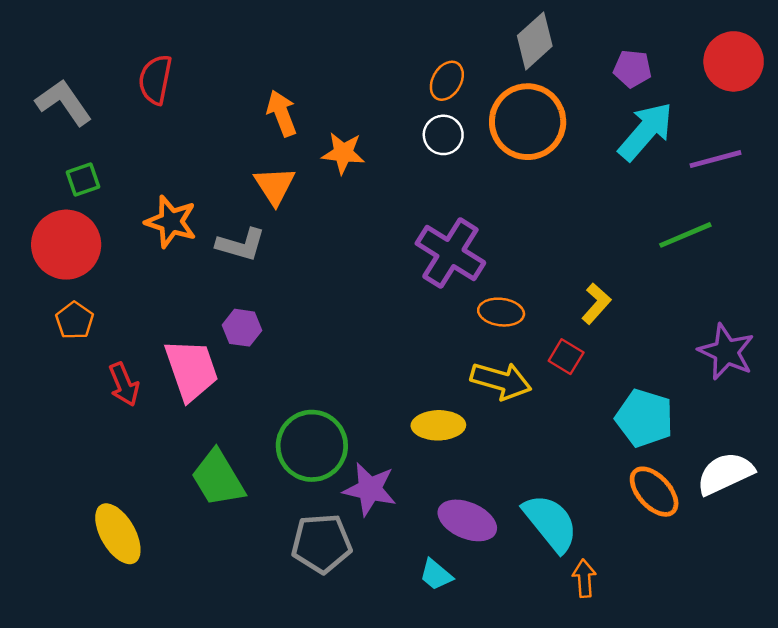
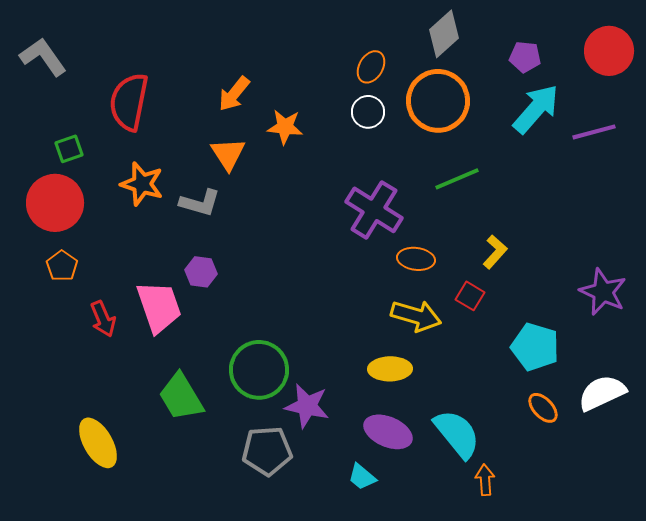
red semicircle: (155, 80) -> (129, 102), moved, size x1.4
gray L-shape: (64, 102) -> (43, 57), moved
orange arrow: (282, 113) -> (234, 94), turned -120
green line: (685, 235) -> (457, 179), moved
yellow ellipse: (438, 425) -> (390, 369), moved
orange ellipse: (654, 492) -> (543, 408), size x0.7

